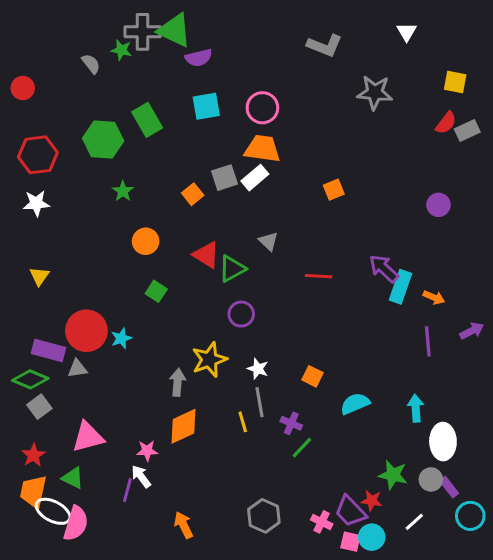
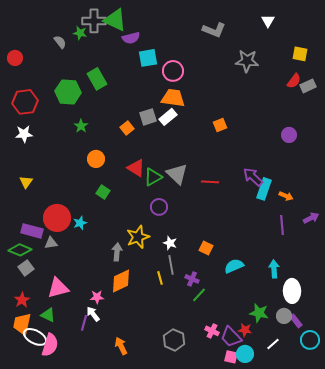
cyan square: (206, 106) -> (148, 58), moved
gray triangle: (269, 241) -> (177, 174), moved, size x1.6
pink cross: (322, 522) -> (212, 331), moved

